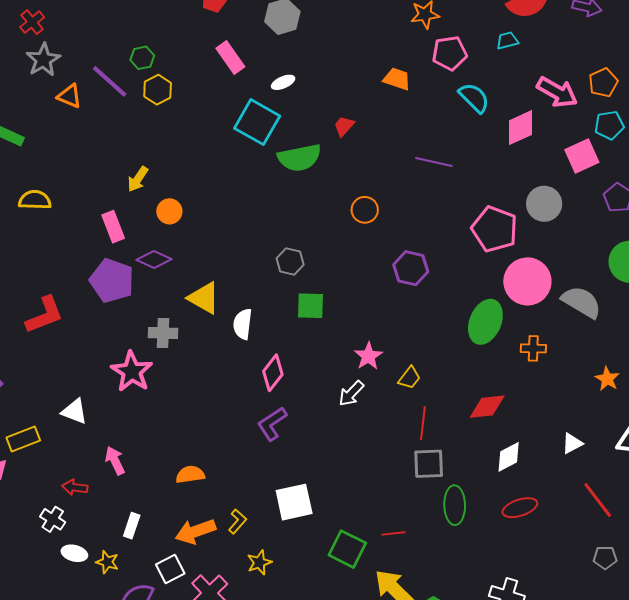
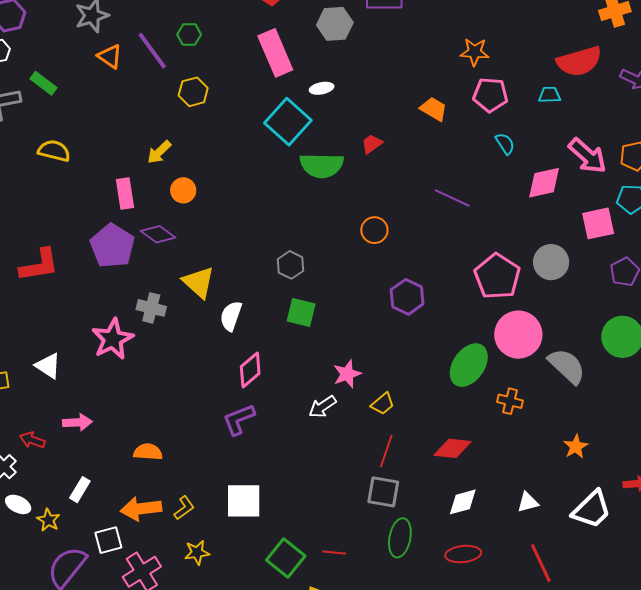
pink rectangle: (230, 58) -> (275, 53), size x1.4
yellow hexagon: (158, 90) -> (193, 92), moved
cyan semicircle: (474, 98) -> (505, 144), size x0.7
pink arrow: (115, 460) -> (77, 422), turned 100

